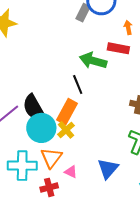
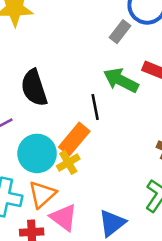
gray rectangle: (83, 13) -> (120, 32), moved
black semicircle: (34, 108) -> (34, 88), moved
pink triangle: (71, 172) -> (64, 217), size x1.6

